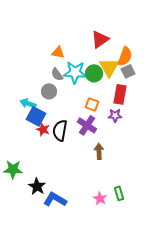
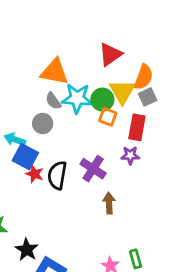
orange triangle: (58, 52) -> (55, 72), size x1.6
orange square: (92, 104) -> (108, 117), moved

